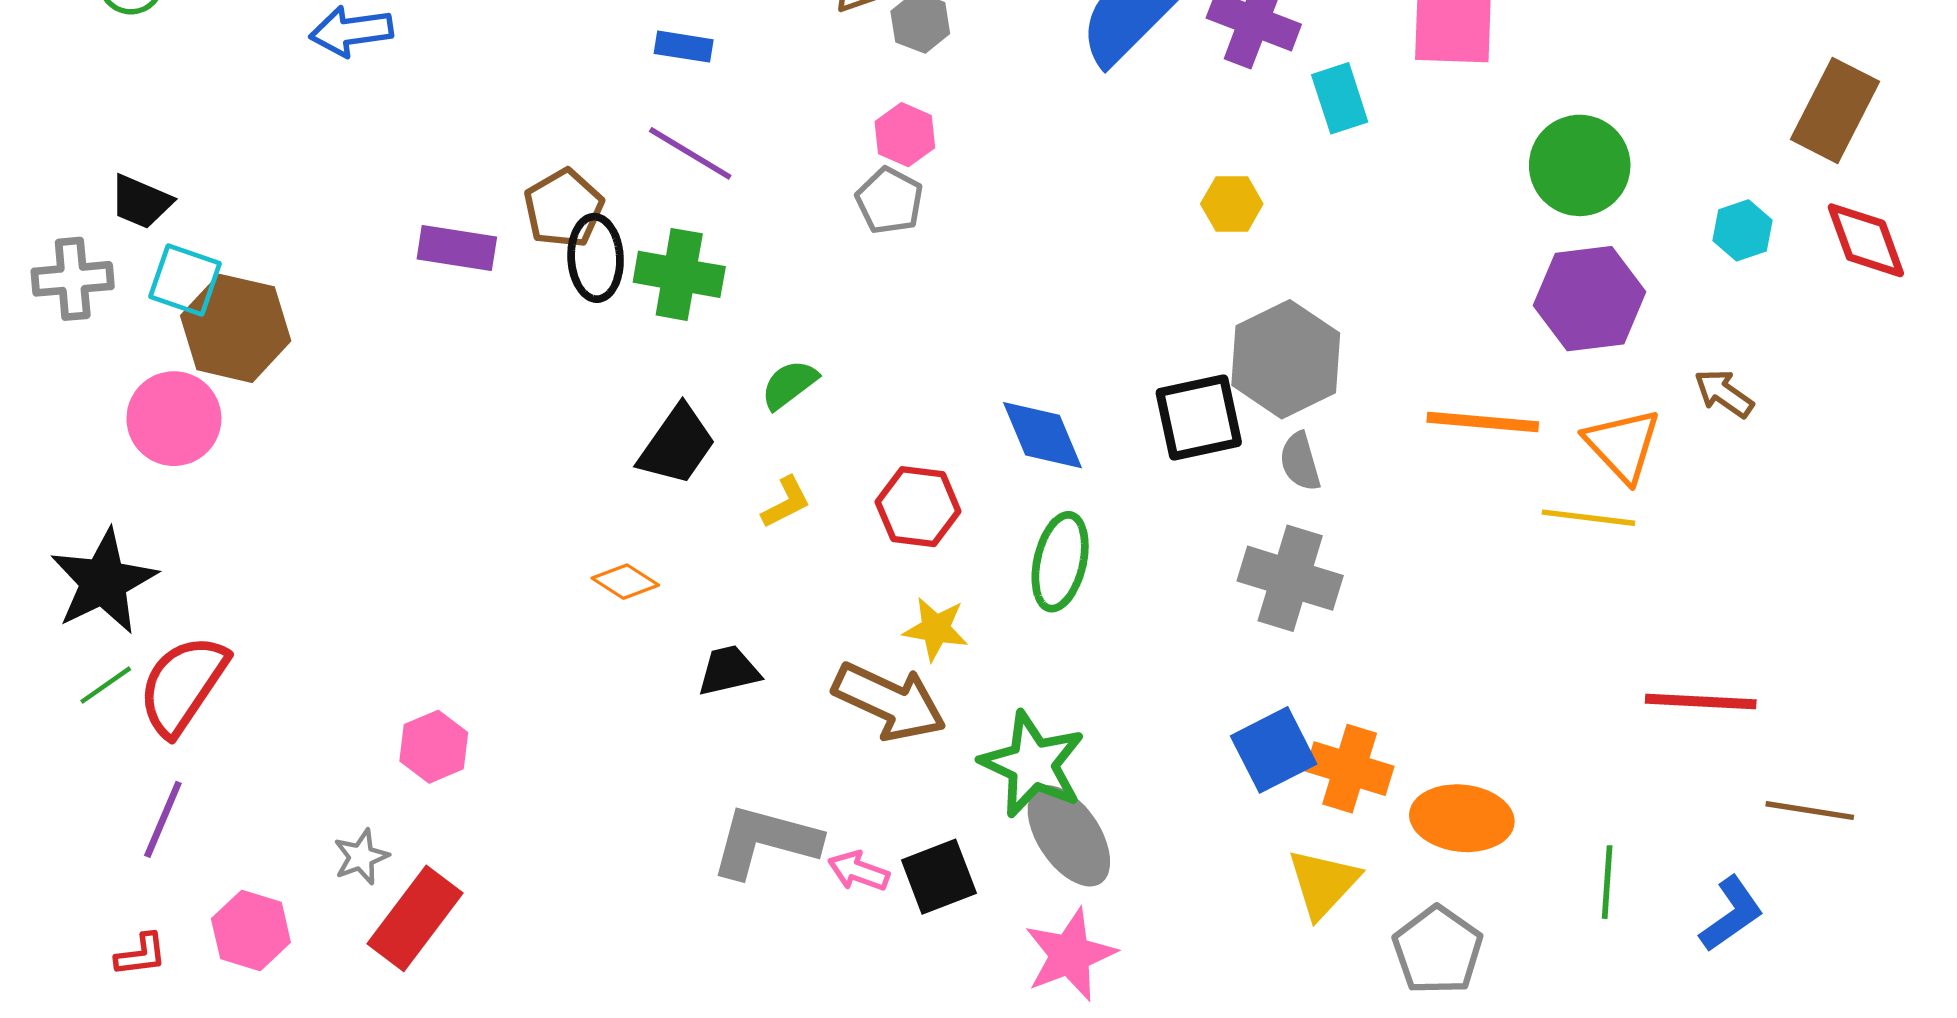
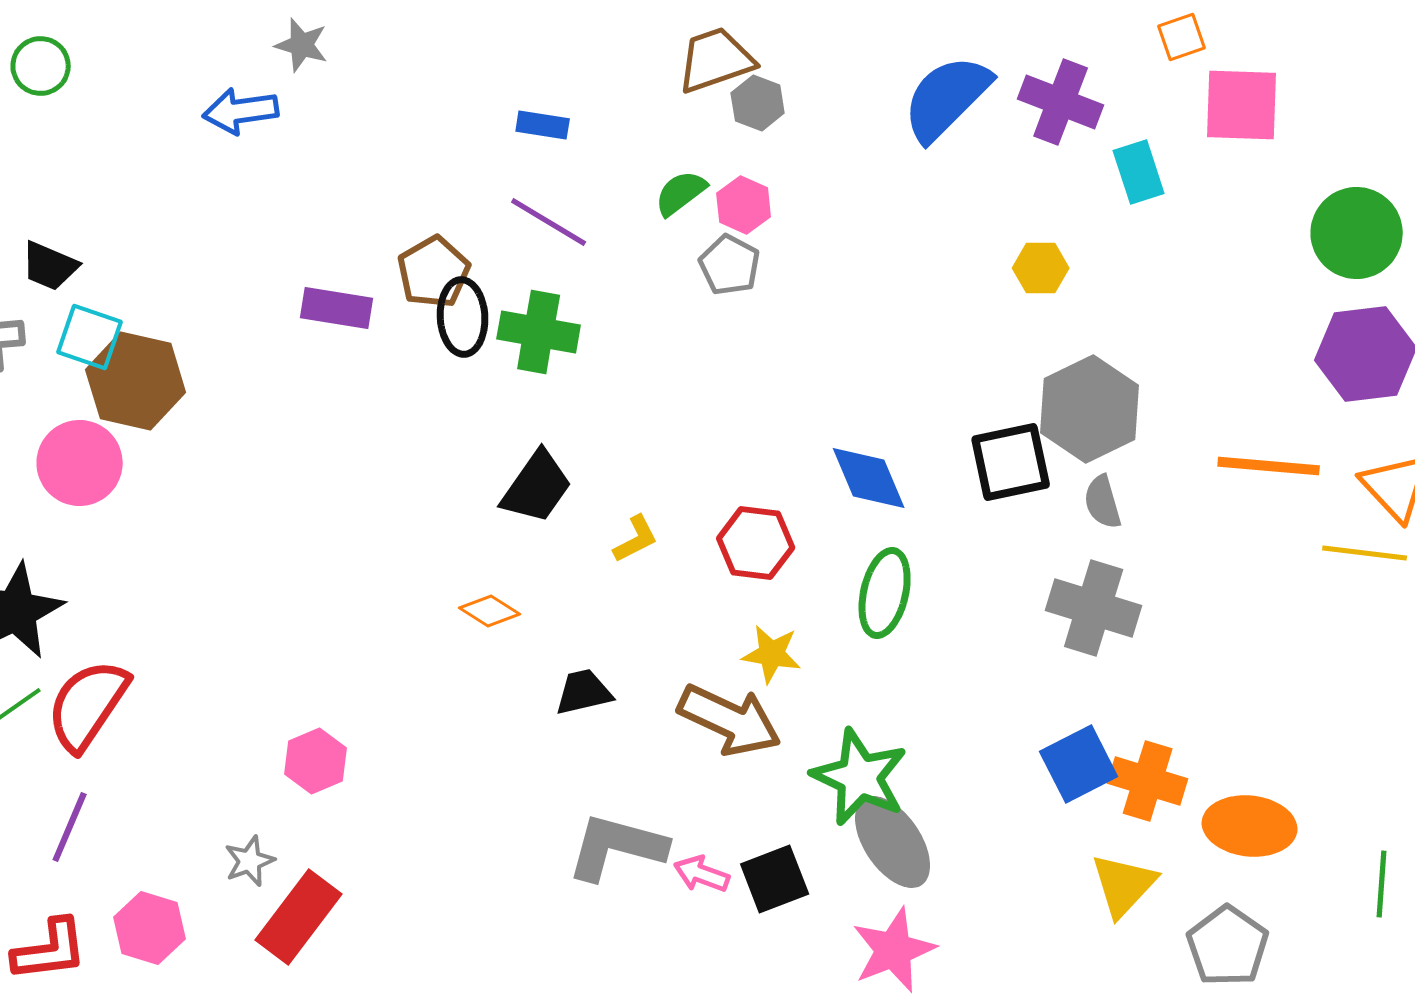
green semicircle: (789, 384) -> (681, 193), moved
red L-shape: (141, 955) -> (50, 950), size x1.6

